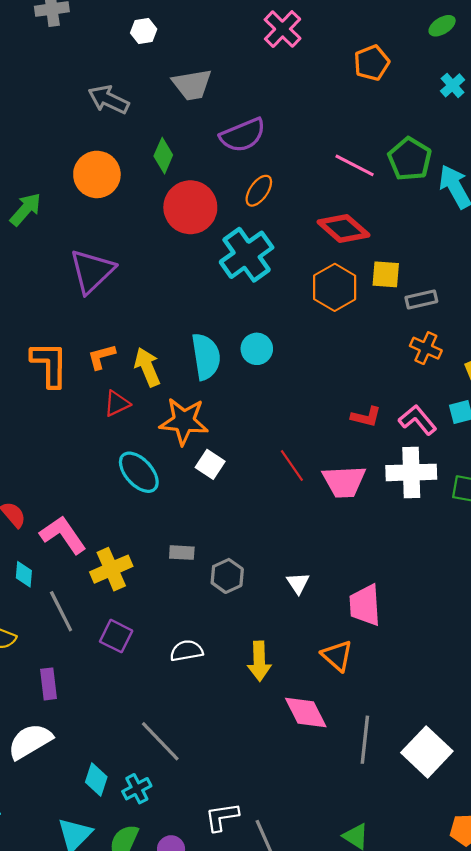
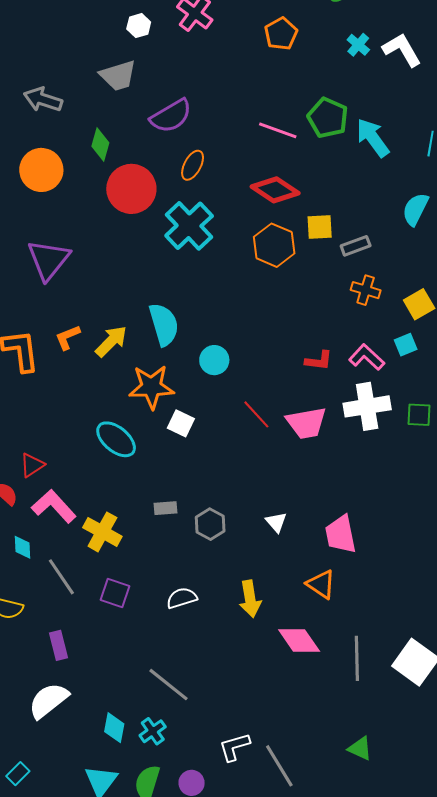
white hexagon: (144, 31) -> (139, 26), moved
cyan circle: (257, 349) -> (214, 360), moved
yellow arrow: (147, 367) -> (111, 341), turned 75
red triangle: (117, 404) -> (32, 465), moved
yellow cross: (111, 569) -> (102, 532), turned -30

